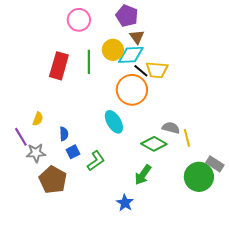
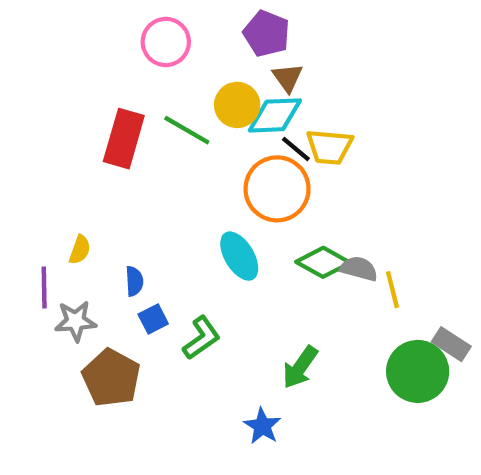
green line: (89, 62) -> (187, 130), turned -60
purple line: (21, 137) -> (44, 288), turned 30
green diamond: (154, 144) -> (323, 262), moved

